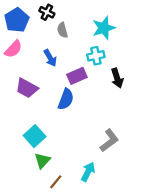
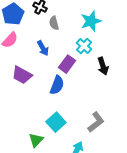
cyan cross: (96, 56) -> (84, 46), turned -35
purple rectangle: (77, 76) -> (67, 64), turned -30
cyan square: (35, 136) -> (56, 122), moved

